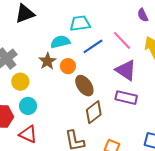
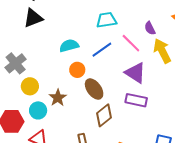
purple semicircle: (143, 15) -> (150, 28), moved
cyan trapezoid: (80, 23) -> (106, 20), moved
brown star: (47, 61) -> (58, 98), moved

